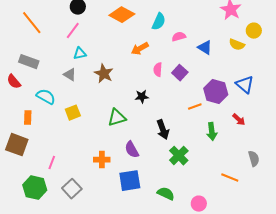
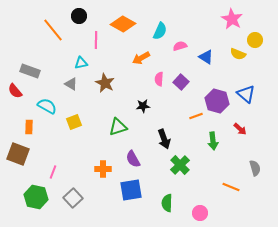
orange line: (32, 23) -> (53, 30), moved
pink line: (73, 31) -> (96, 40), moved, turned -36
green semicircle: (166, 194) -> (167, 203), turned -114

